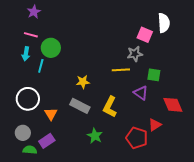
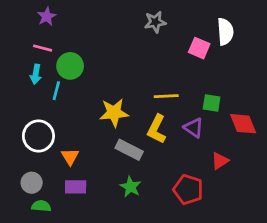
gray star: (135, 54) -> (155, 22), moved
yellow star: (83, 82) -> (114, 113), size x1.5
red diamond: (173, 105) -> (243, 124), moved
gray rectangle: (80, 106) -> (129, 150), moved
yellow L-shape: (110, 107) -> (157, 129), moved
red triangle: (155, 125) -> (220, 161), moved
purple rectangle: (47, 141) -> (76, 187), moved, turned 35

